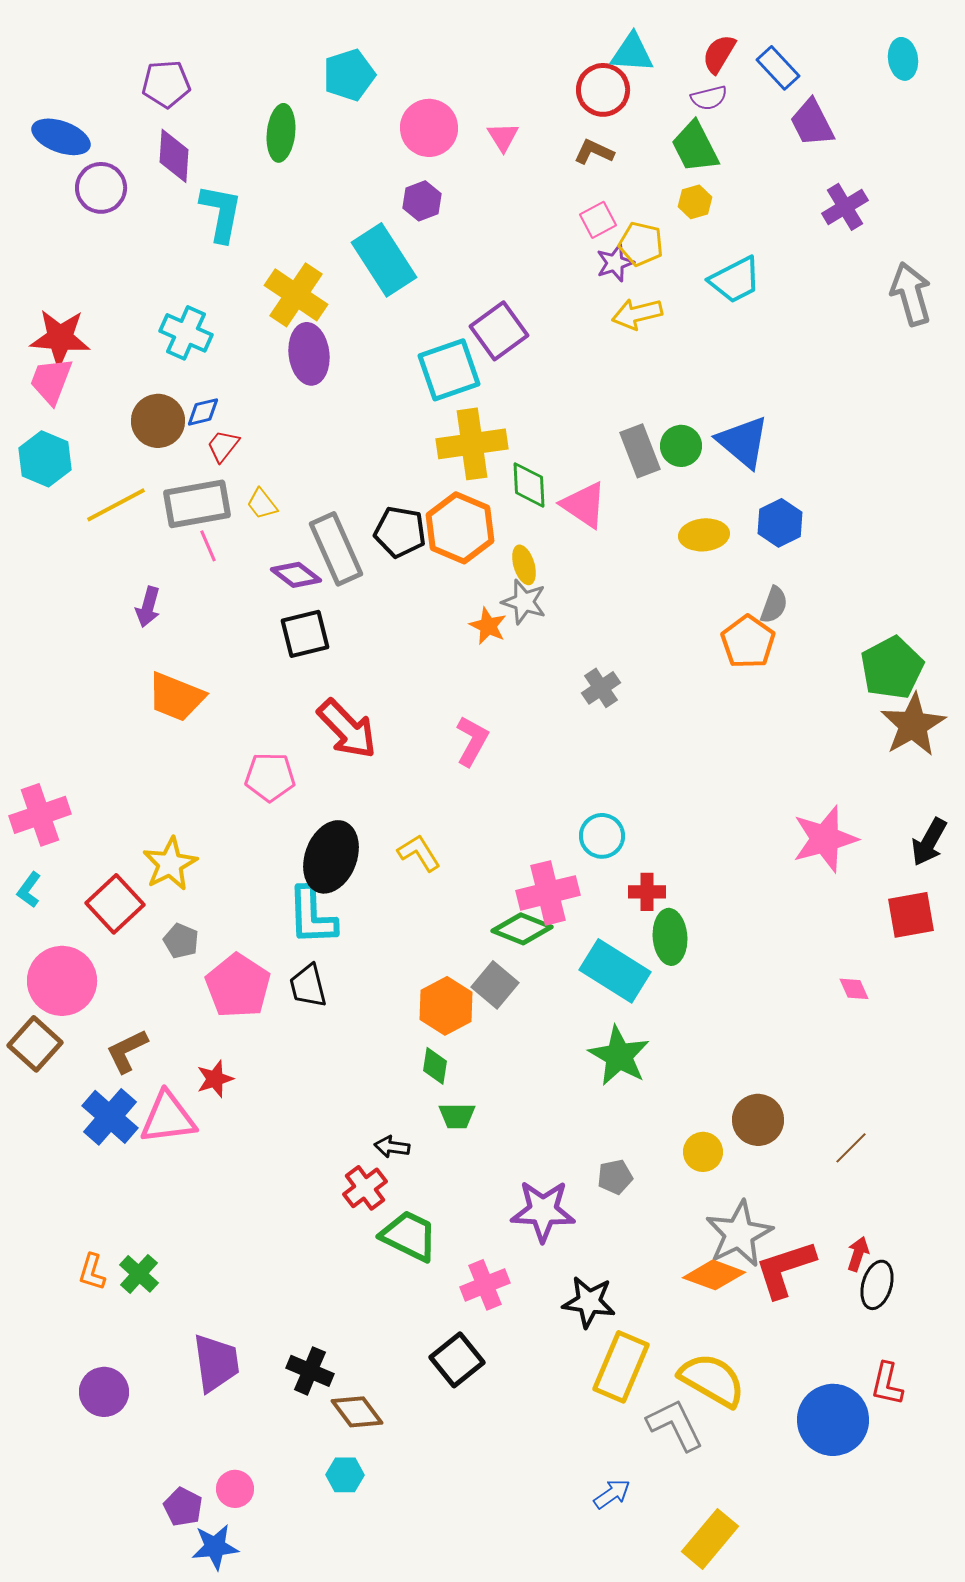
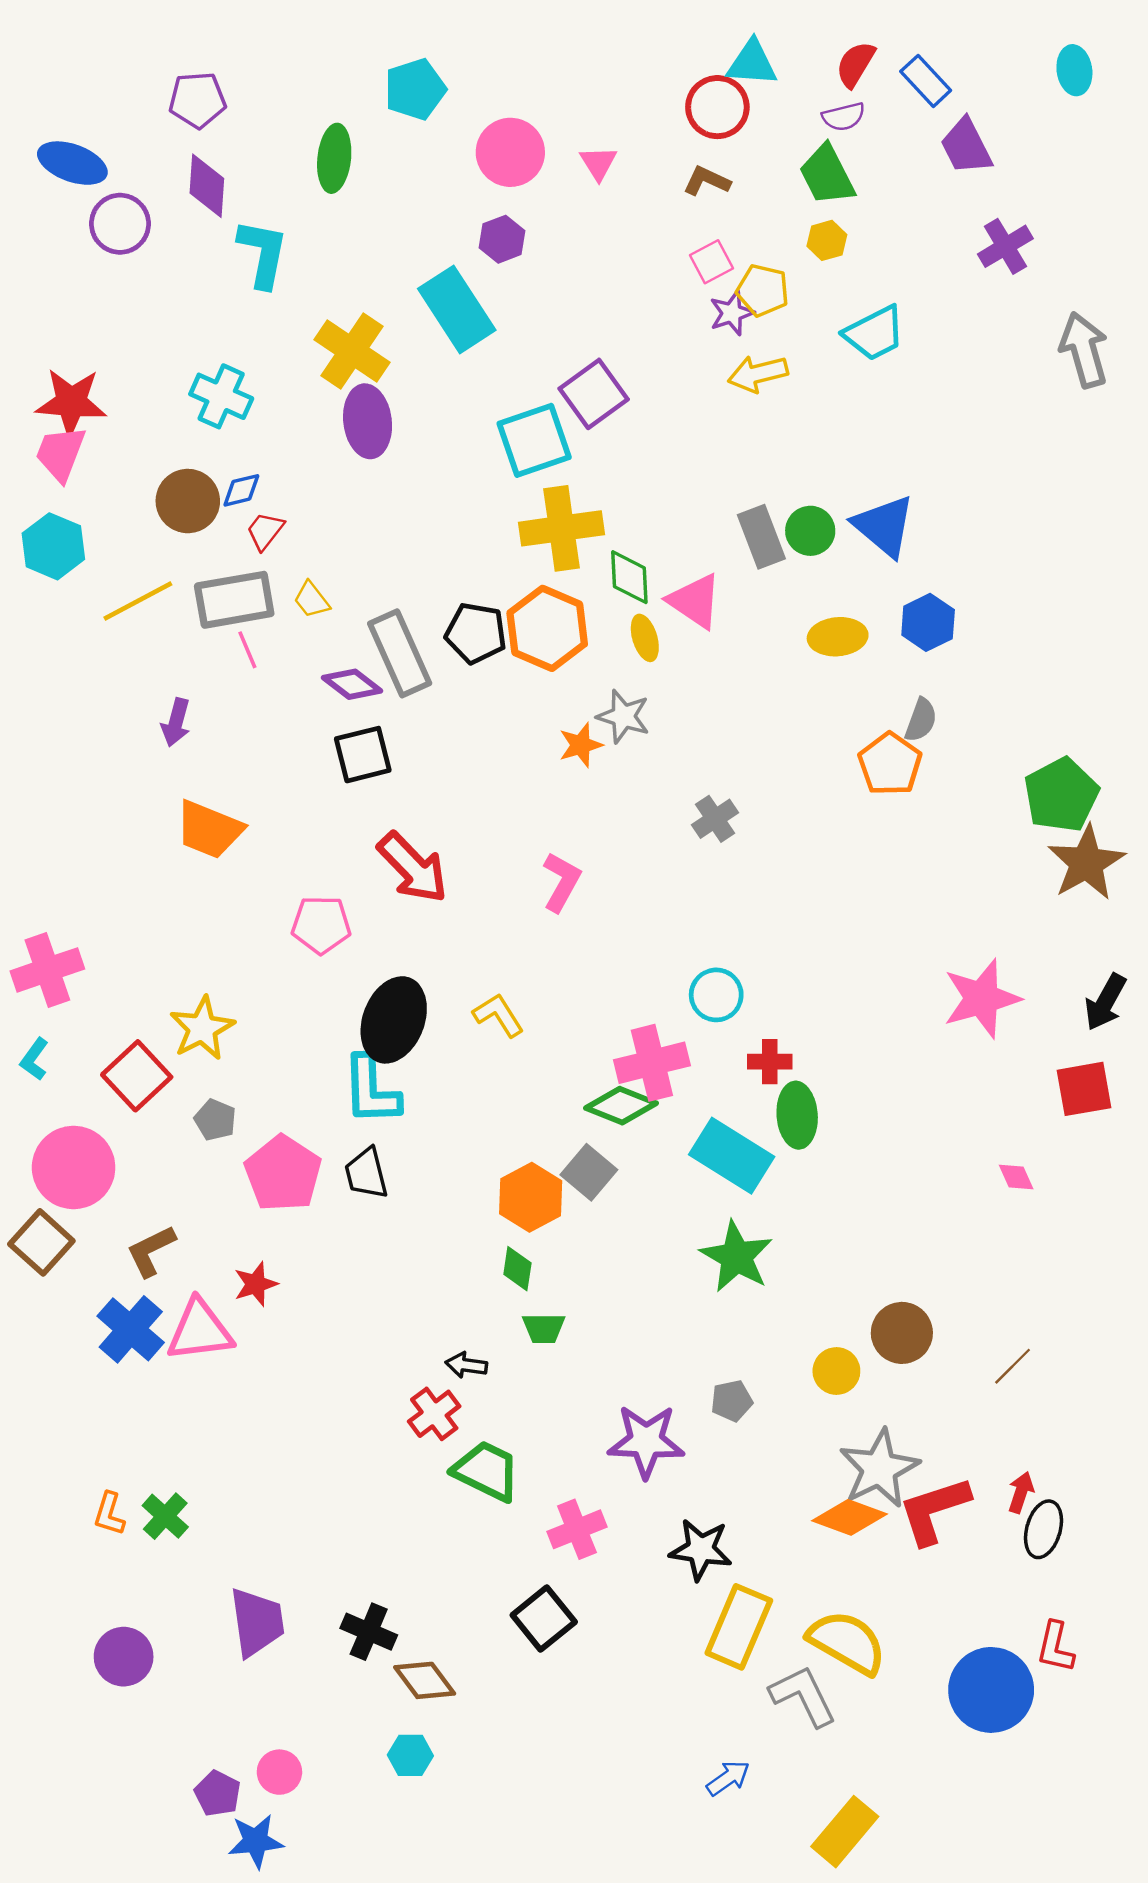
yellow ellipse: (524, 565) -> (645, 638), moved
orange star: (488, 626) -> (581, 745), turned 30

